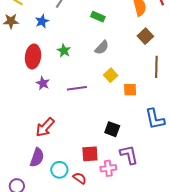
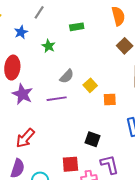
green rectangle: (98, 17) -> (77, 27), turned -32
gray semicircle: (102, 47) -> (67, 76), moved
green star: (64, 51) -> (48, 46), moved
purple star: (43, 83) -> (22, 94), size x1.5

